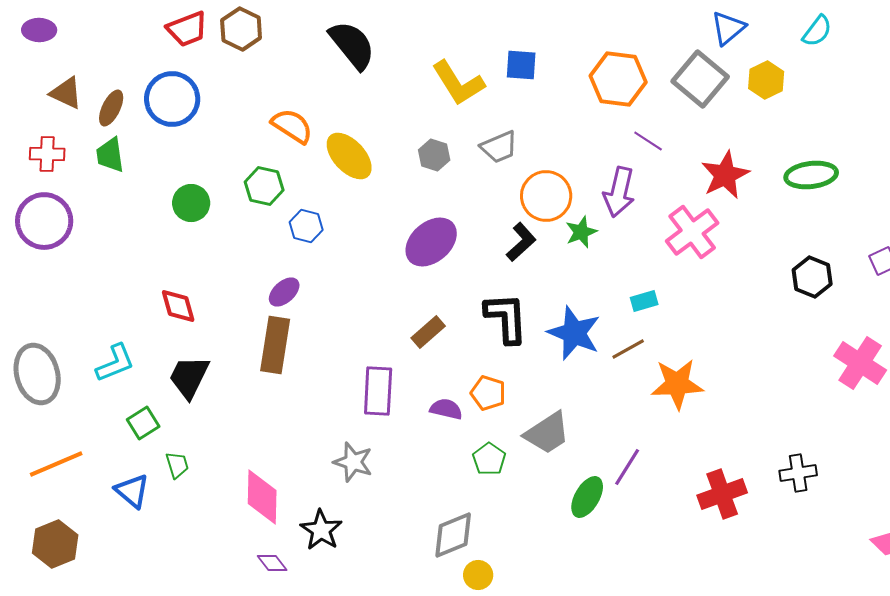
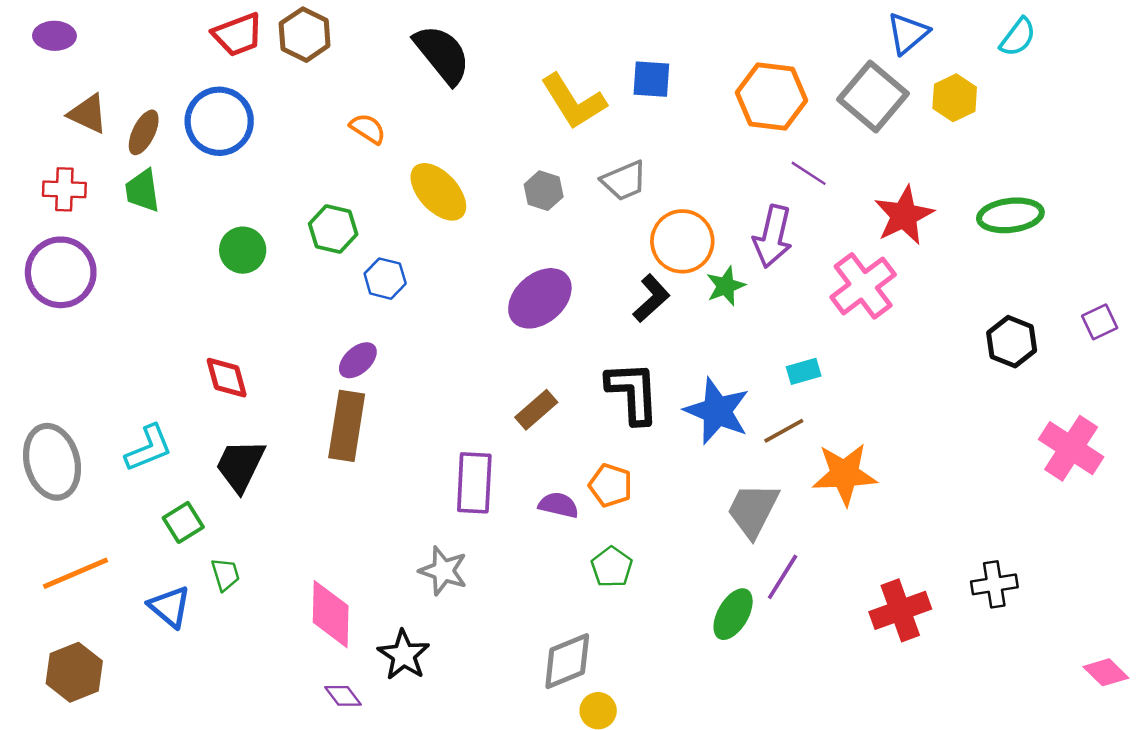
orange semicircle: (292, 126) -> (368, 129), moved, size x0.7
gray trapezoid: (547, 433) -> (753, 510), moved, turned 150

